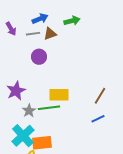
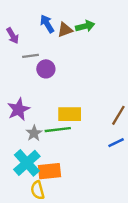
blue arrow: (40, 19) -> (47, 24), turned -98
gray line: (33, 34) -> (30, 56), moved
brown triangle: (50, 34) -> (65, 30), moved

